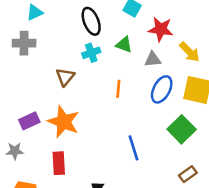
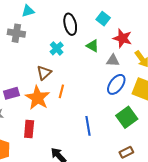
cyan cross: (91, 53) -> (57, 48), moved, turned -32
brown triangle: (65, 77) -> (44, 73), moved
orange line: (118, 89) -> (61, 91), moved

